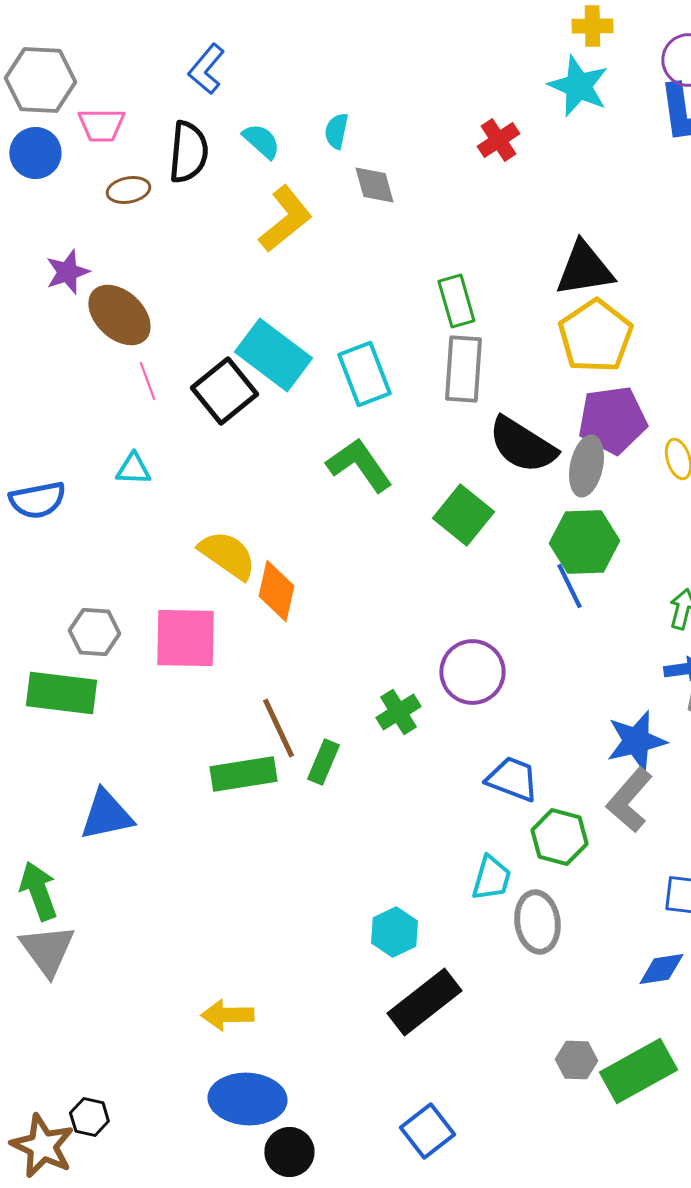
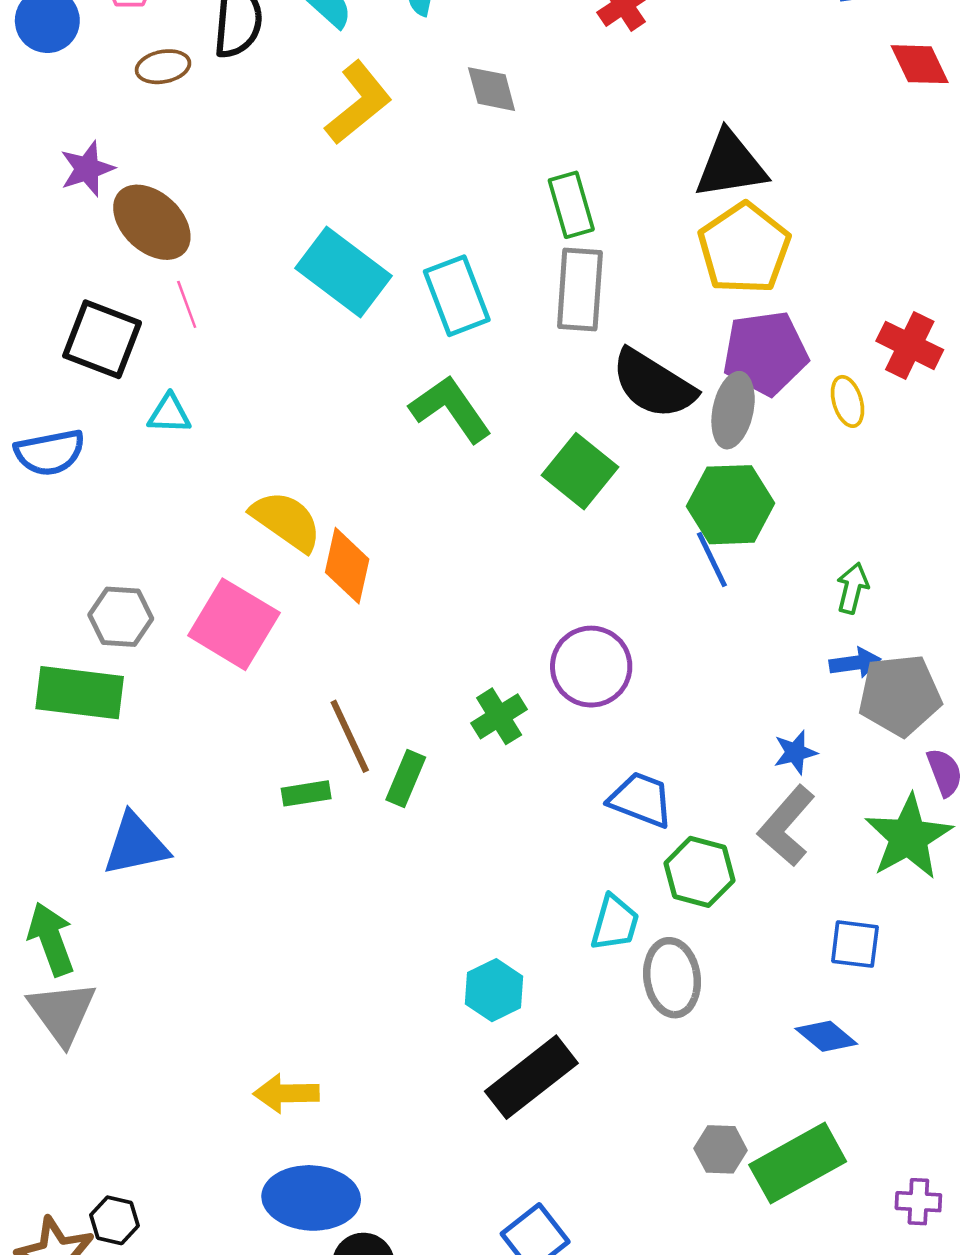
gray diamond: (374, 185) -> (492, 89), moved
black square: (224, 391) -> (102, 339), moved, turned -30
pink square: (185, 638) -> (234, 624), turned 30
blue star: (636, 741) -> (795, 752), size x0.6
green rectangle: (243, 774) -> (306, 793), size x0.6
blue diamond: (661, 969) -> (826, 1036), turned 48

